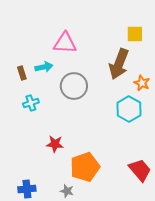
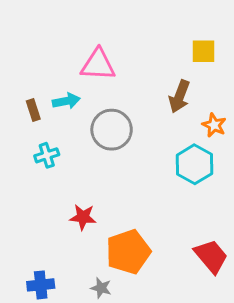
brown arrow: (119, 64) -> (179, 96), size x0.7

